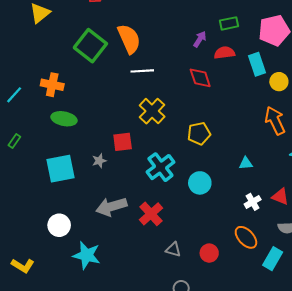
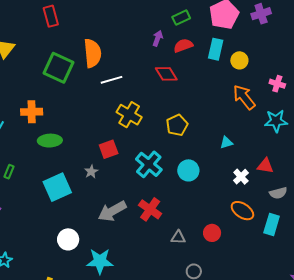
orange semicircle: (129, 39) -> (93, 53), turned 32
cyan rectangle: (257, 64) -> (216, 49), turned 45

